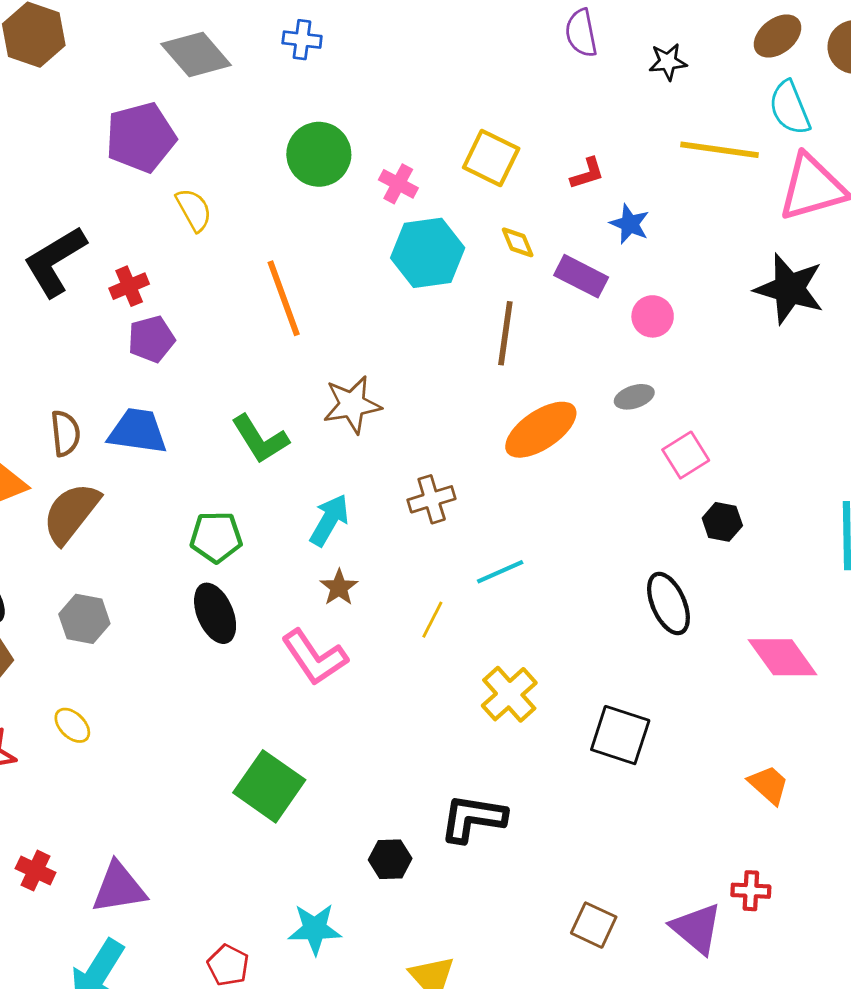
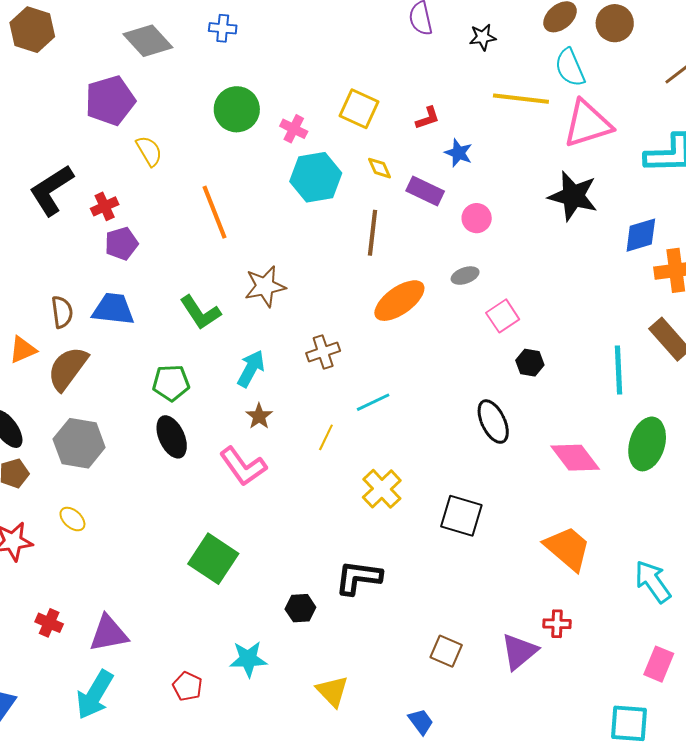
gray hexagon: (84, 619) -> (79, 443), size x1.4
orange trapezoid: (769, 785) -> (568, 548), size x1.6
purple triangle: (697, 928) -> (519, 652), turned 42

